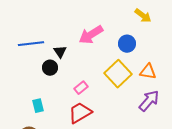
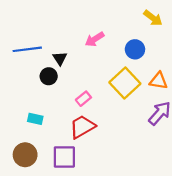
pink arrow: (91, 35) -> (95, 39), size x0.7
cyan rectangle: (38, 106) -> (35, 119), turned -64

